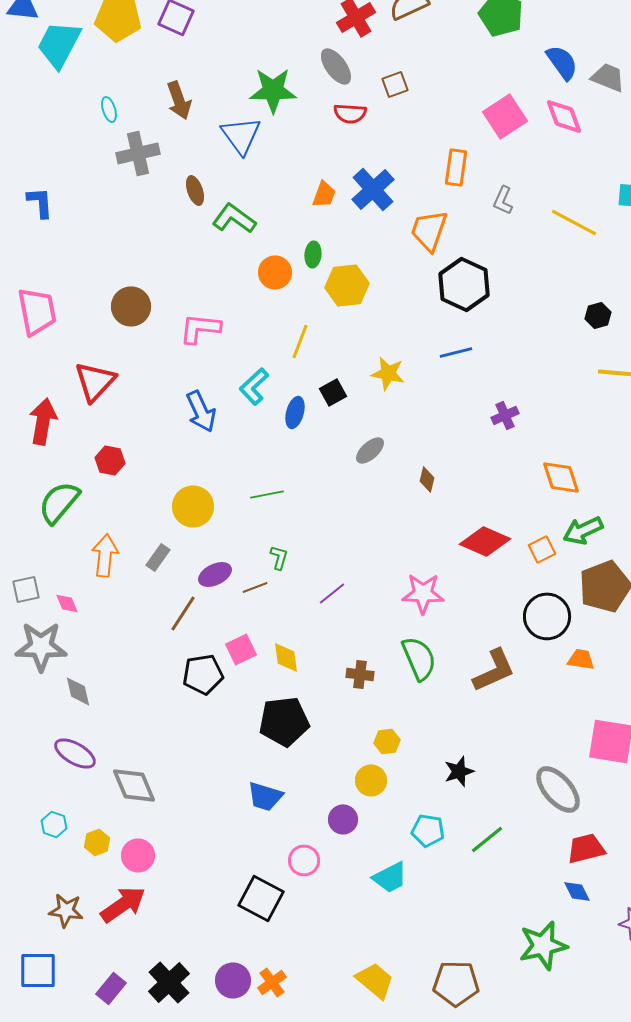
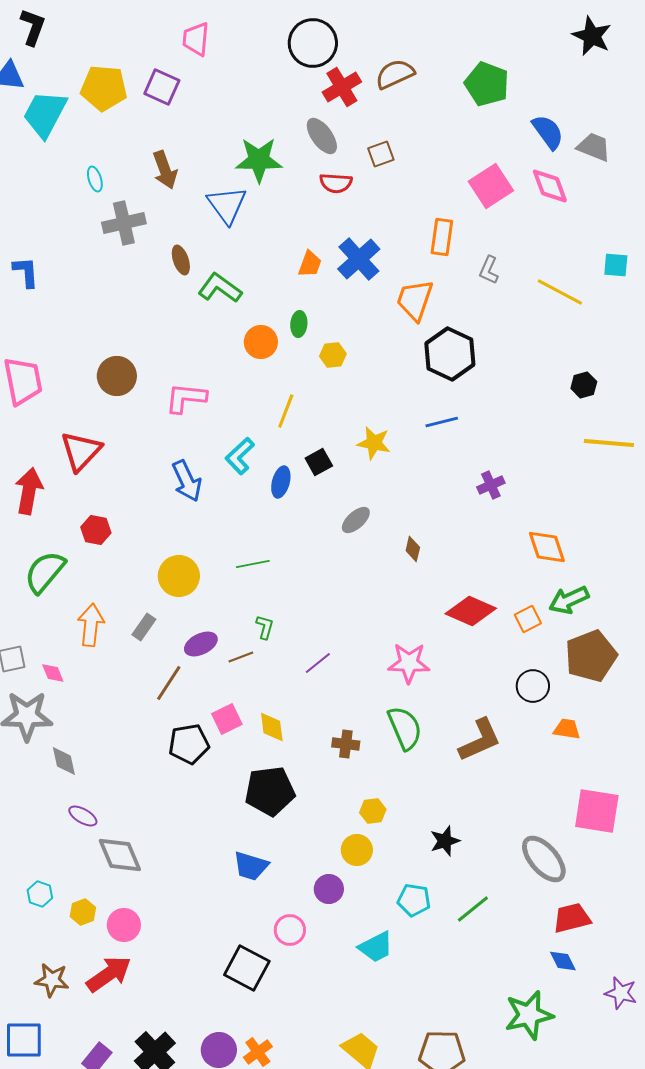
yellow hexagon: (347, 285) -> (333, 355), size x0.6
black circle: (547, 616) -> (533, 686), size x0.7
purple ellipse: (75, 753) -> (83, 816), moved, size x0.7

